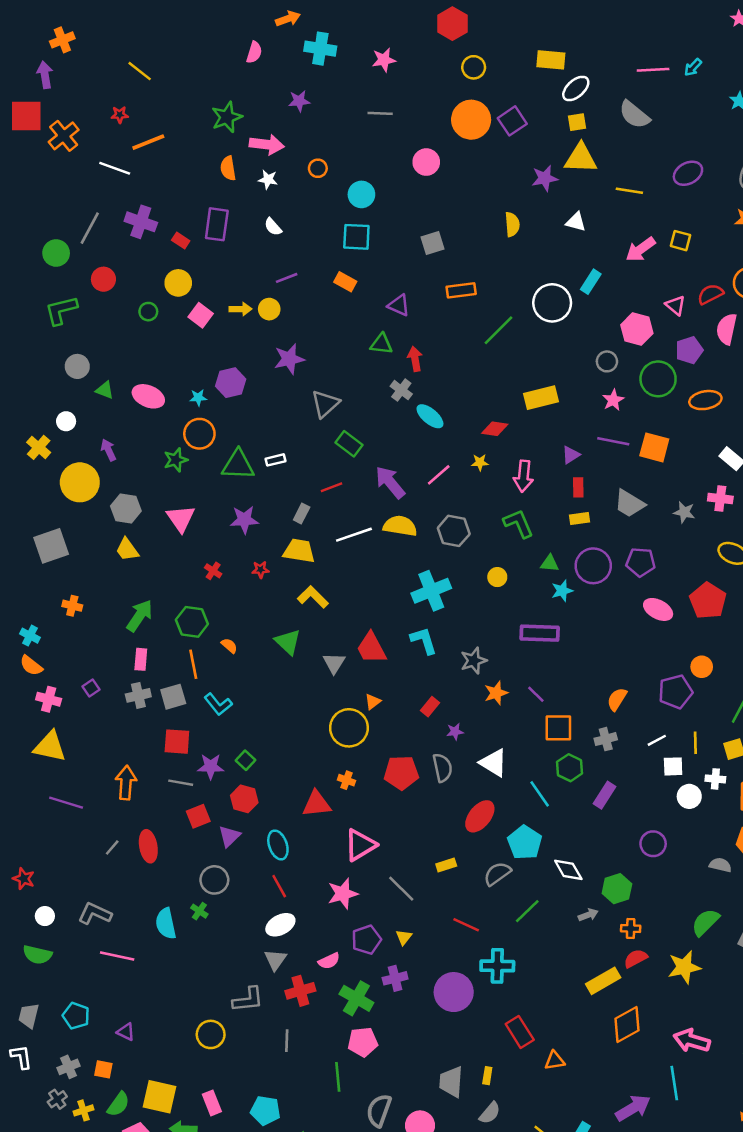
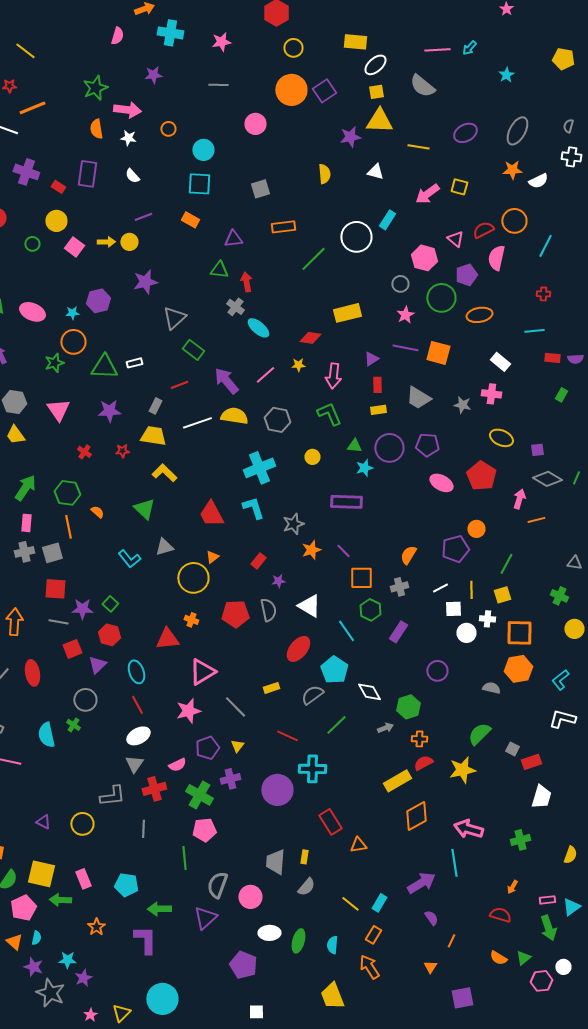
purple triangle: (399, 305) -> (233, 239), turned -30
gray triangle: (334, 663) -> (164, 547), moved, turned 42
cyan L-shape: (218, 704) -> (129, 559), moved
purple triangle: (126, 1032) -> (43, 822), moved

